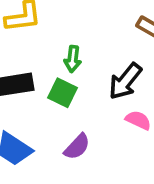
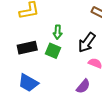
purple semicircle: (77, 147) -> (83, 86), moved

